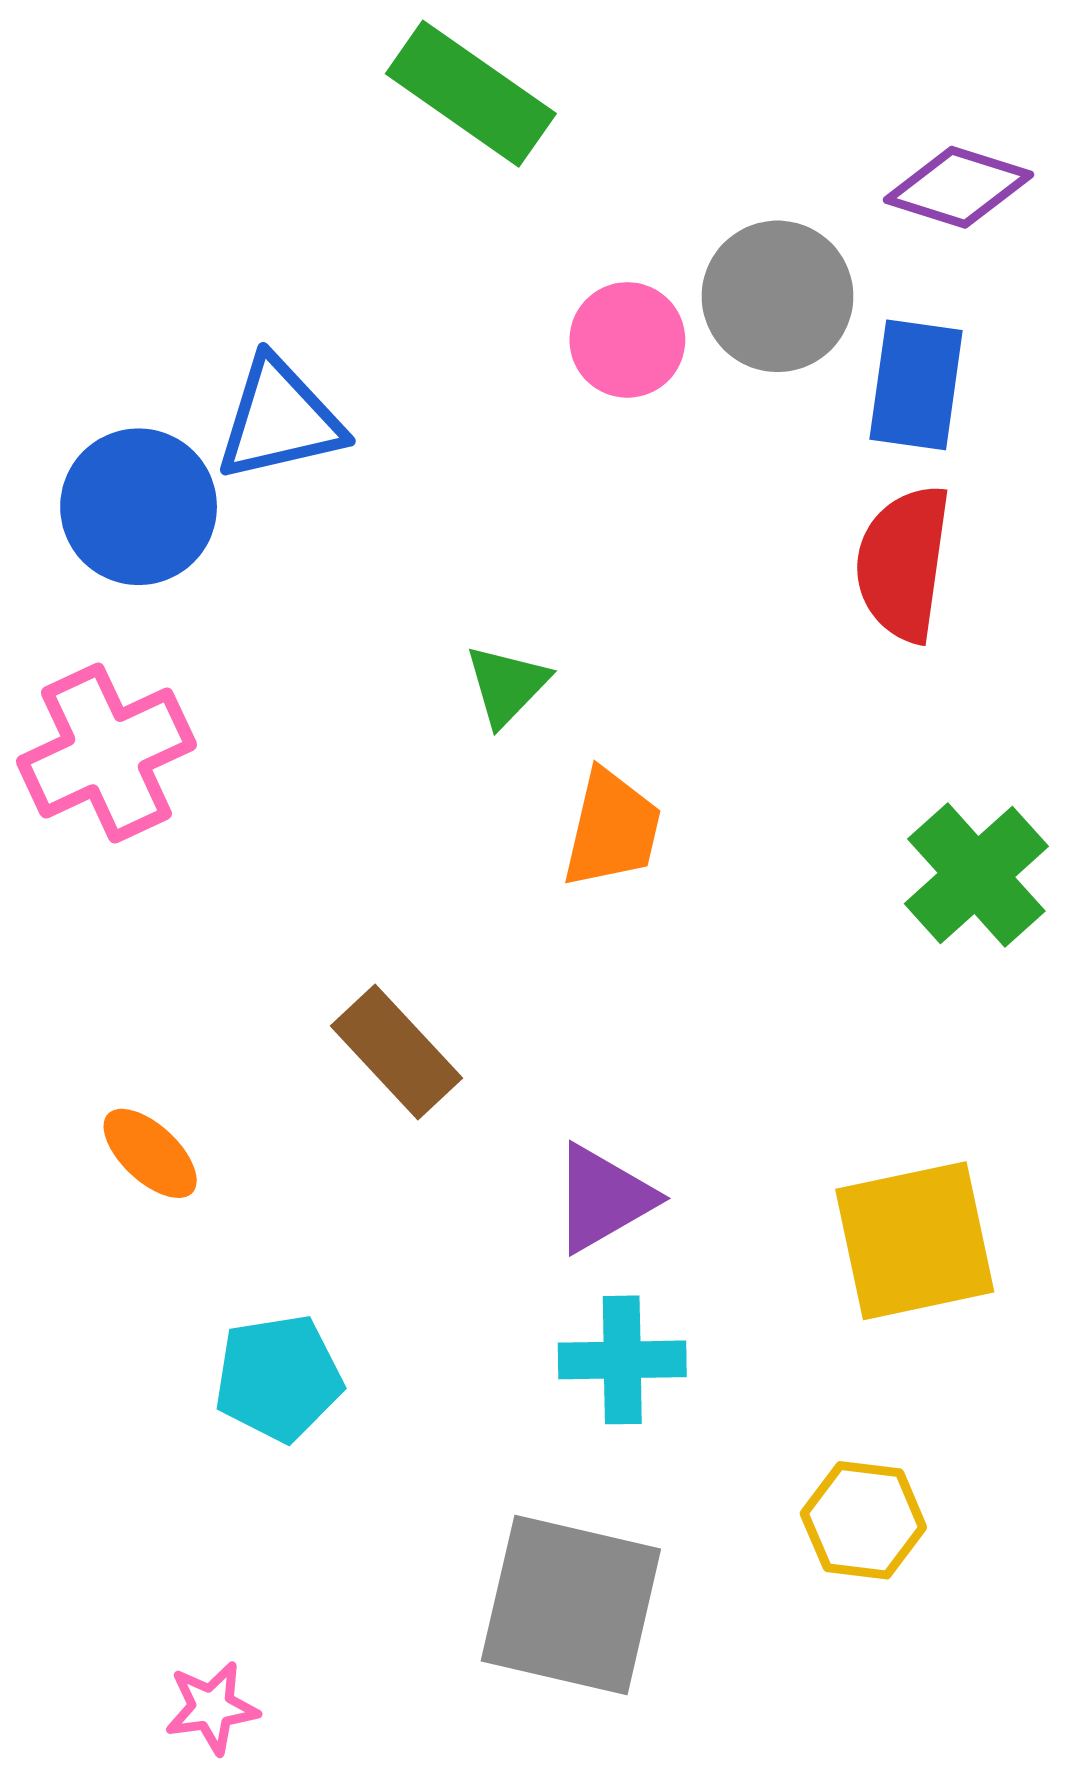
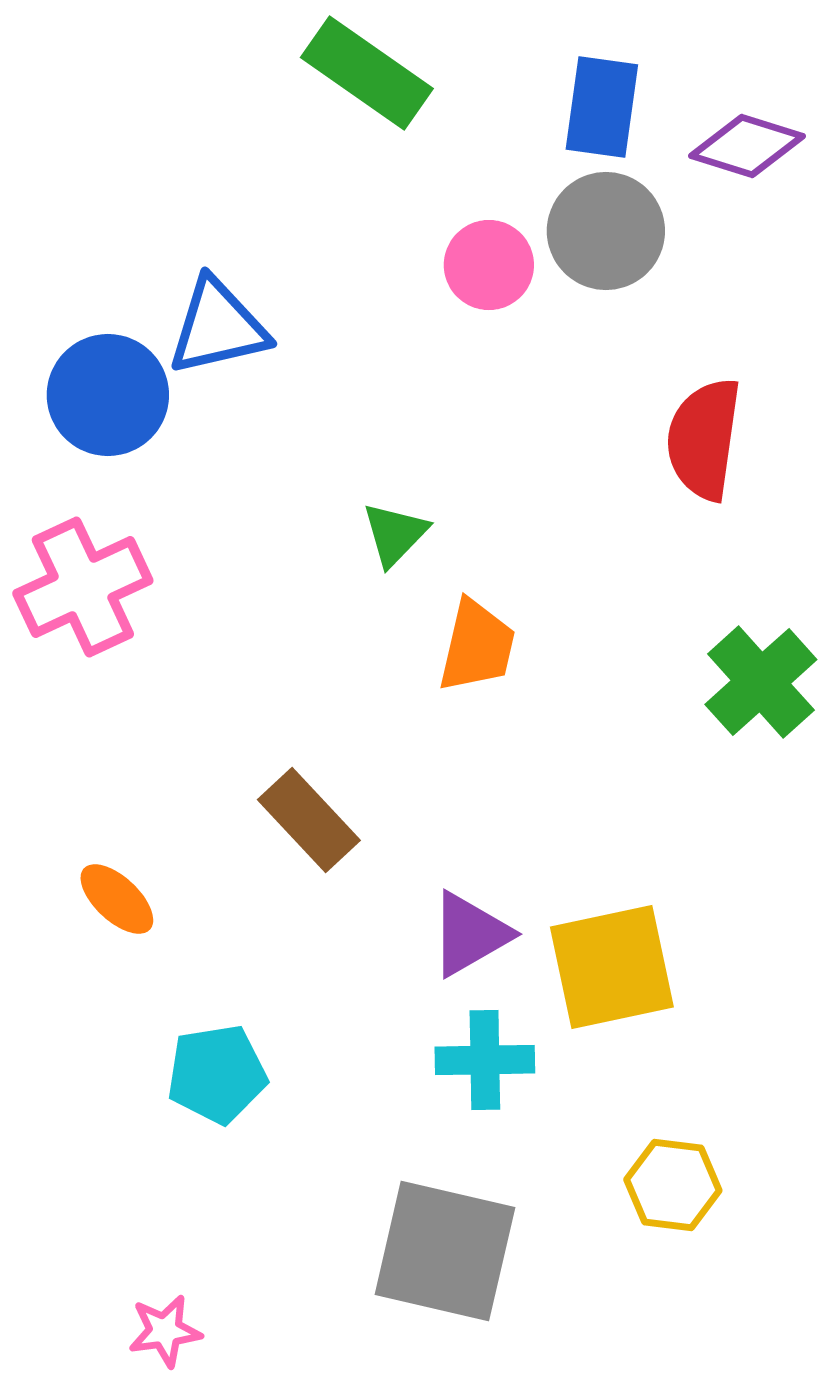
blue rectangle: (916, 385) -> (602, 107), moved
yellow square: (915, 1241) -> (612, 967), moved

